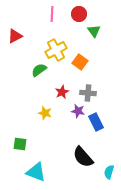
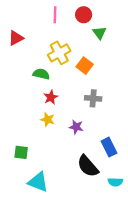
green semicircle: (39, 70) -> (41, 74), turned 49
red star: (62, 92) -> (51, 97), moved
purple star: (78, 111) -> (76, 127), moved
blue rectangle: (96, 122) -> (109, 147), moved
cyan semicircle: (109, 172) -> (115, 182), turned -104

